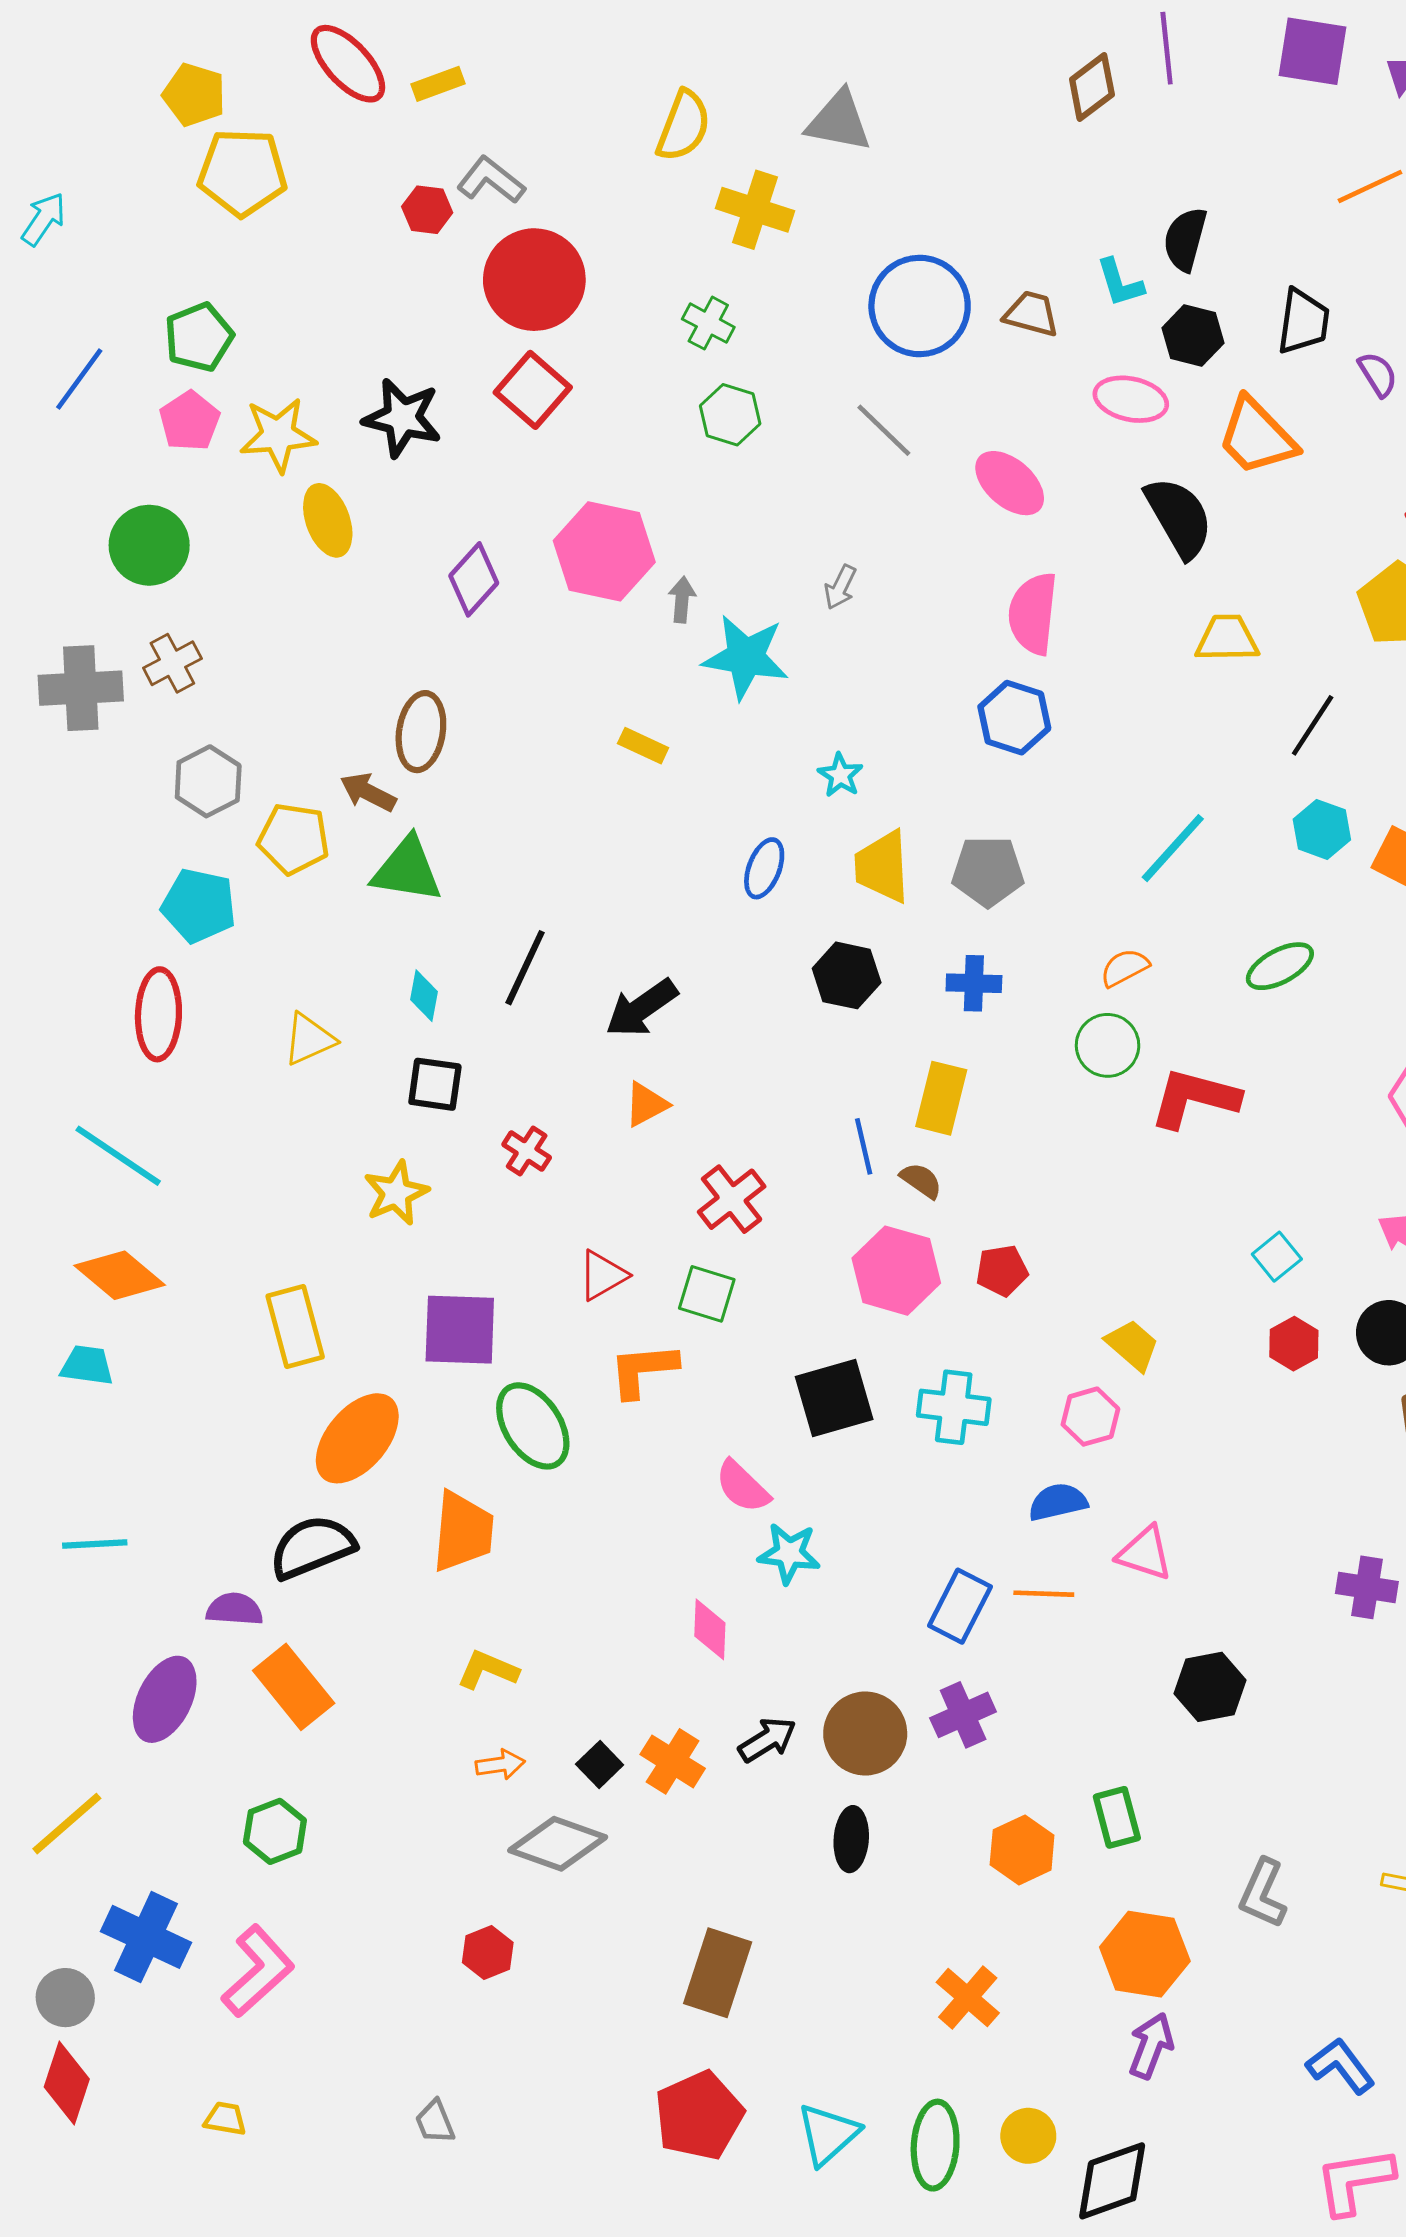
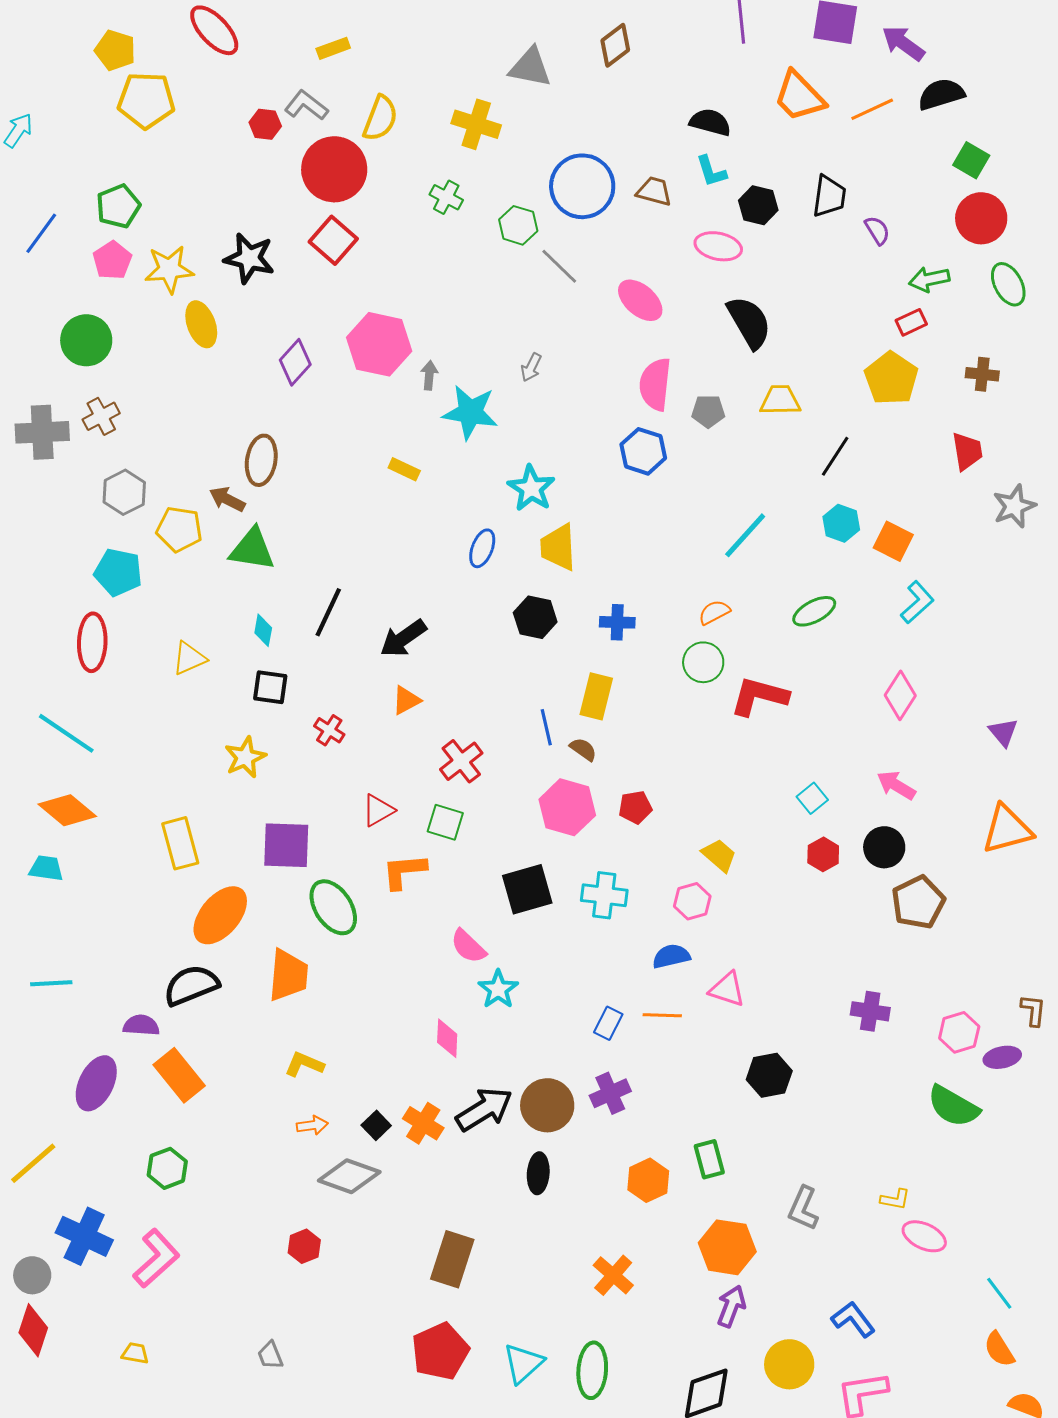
yellow rectangle: (438, 84) -> (333, 48), moved
brown diamond: (1092, 87) -> (615, 45), moved
yellow semicircle: (683, 126) -> (380, 118), moved
black semicircle: (1185, 239) -> (710, 122), moved, turned 90
green hexagon: (730, 415) -> (518, 225), moved
orange trapezoid: (1257, 436) -> (799, 96), moved
cyan star: (840, 775) -> (531, 488), size x1.6
gray pentagon: (988, 871) -> (708, 411), moved, size x0.7
cyan star: (789, 1553) -> (498, 989), turned 30
blue rectangle: (960, 1606) -> (608, 1023), size x0.7
black arrow: (767, 1740) -> (484, 1109), size x1.5
yellow circle: (1028, 2136) -> (789, 1364), moved, size x1.4

